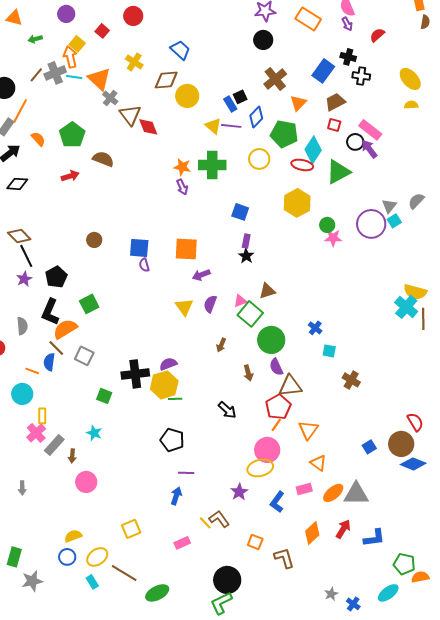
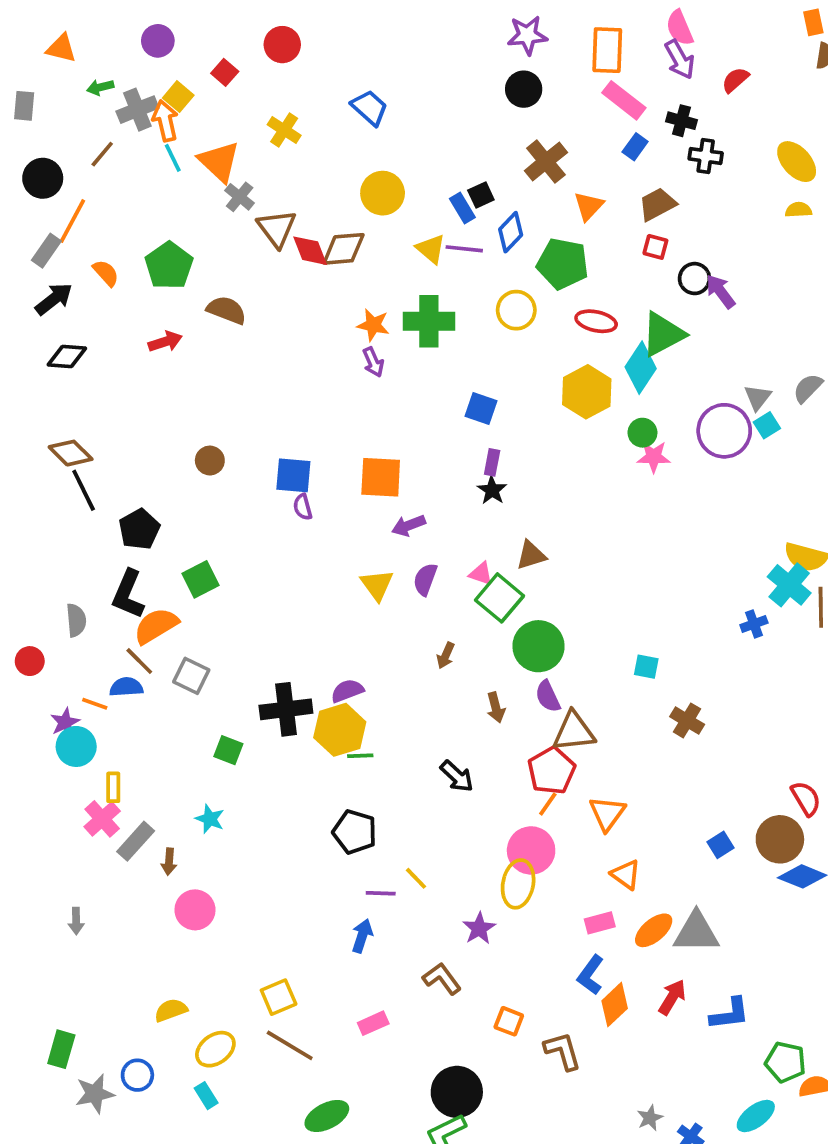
orange rectangle: (308, 19) -> (607, 50), turned 60
purple arrow: (347, 24) -> (680, 59), size x1.5
blue rectangle: (323, 71) -> (635, 147), size x0.6
gray cross: (55, 73) -> (137, 110), moved
cyan line: (74, 77) -> (173, 158), turned 56
brown diamond: (166, 80) -> (344, 249), moved
pink rectangle: (370, 130) -> (624, 100), moved
cyan diamond: (313, 150) -> (641, 368), moved
purple star: (24, 279) -> (65, 722), moved
pink triangle: (240, 301) -> (481, 574), turned 40
blue cross: (315, 328) -> (754, 624), moved, turned 32
blue semicircle: (49, 362) -> (126, 687), turned 78
yellow ellipse: (260, 468) -> (518, 884), turned -65
blue L-shape: (277, 502) -> (590, 975), moved
yellow line: (205, 523) -> (416, 878), moved
blue circle: (67, 557) -> (137, 1075), moved
brown line: (124, 573) -> (290, 1045), moved

